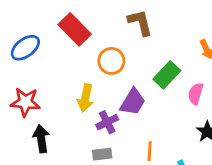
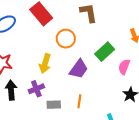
purple cross: (107, 122) -> (36, 89), moved
orange line: (150, 151) -> (79, 101), moved

